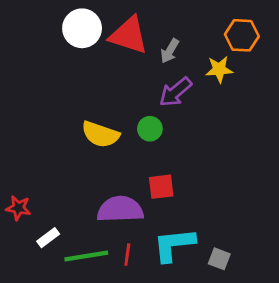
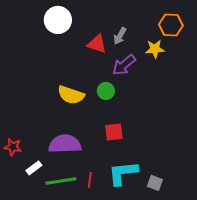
red triangle: (129, 35) -> (97, 44), moved, size x0.7
purple semicircle: (120, 209) -> (65, 144), moved

